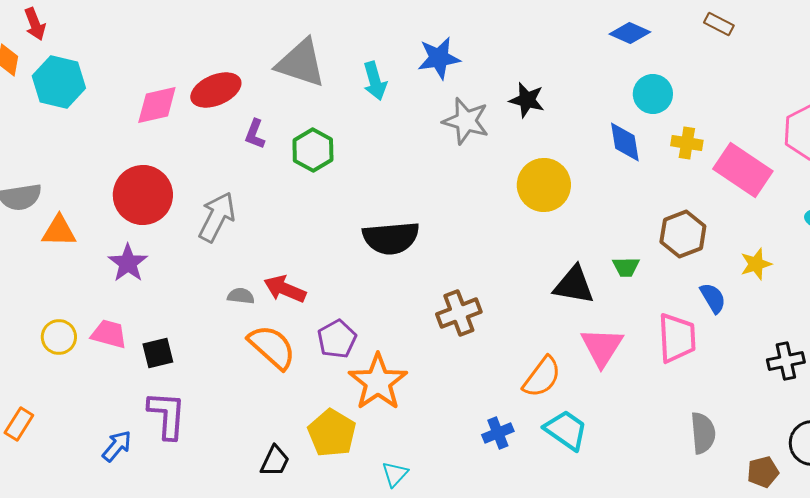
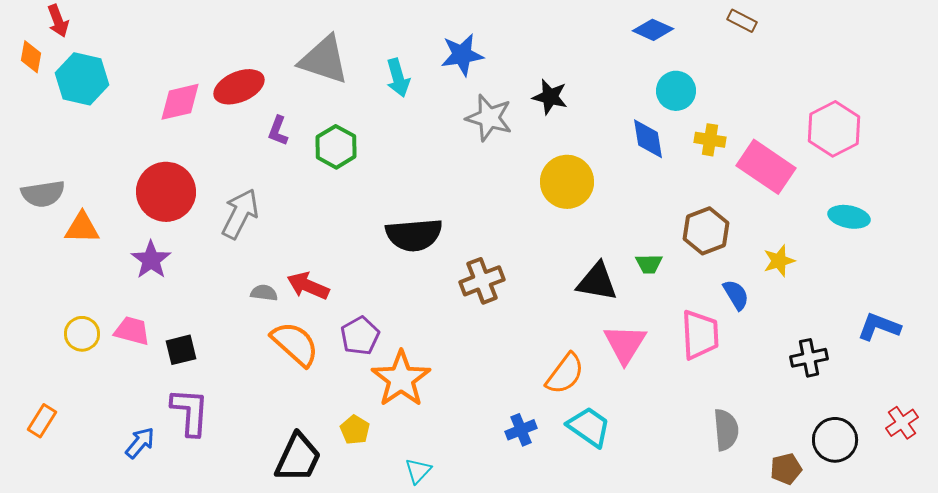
brown cross: (459, 313) -> (482, 281), moved
yellow pentagon: (332, 433) -> (355, 430), size x0.6
black trapezoid: (275, 461) -> (298, 458), size x1.6

